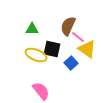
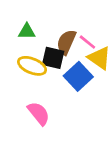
brown semicircle: (68, 26) -> (66, 42), moved
blue square: (71, 63) -> (78, 76), size x1.5

